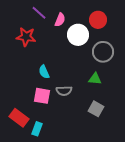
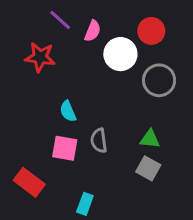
green triangle: (95, 79) -> (150, 139), moved
gray semicircle: (64, 91) -> (99, 141), turned 84
cyan rectangle: (37, 129) -> (85, 204), moved

